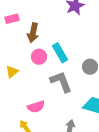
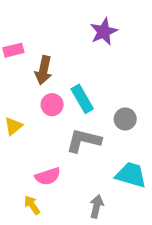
gray L-shape: (61, 82) -> (84, 140), turned -55

